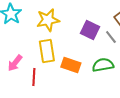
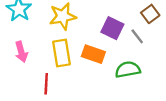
pink arrow: (15, 63) -> (21, 52), moved, turned -54
orange rectangle: (71, 65) -> (93, 54), moved

